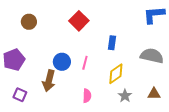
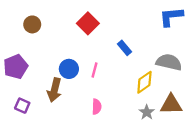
blue rectangle: (112, 43) -> (124, 48), turned -48
yellow diamond: (116, 74) -> (144, 82), moved
brown triangle: (154, 94) -> (171, 104), size x1.5
gray star: (125, 96) -> (147, 112), moved

